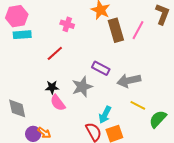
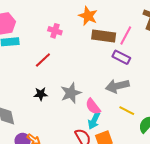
brown rectangle: (116, 30) -> (104, 36), turned -65
purple rectangle: (101, 68) -> (121, 57), moved
pink semicircle: (58, 103) -> (93, 106), moved

